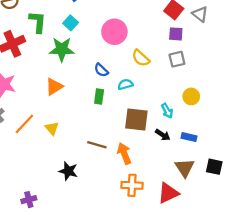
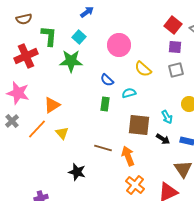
orange triangle: (54, 87) -> (52, 105), moved
orange cross: (132, 185) -> (135, 185), turned 36

